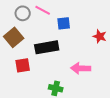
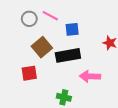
brown square: (14, 37) -> (42, 47), moved
black rectangle: (47, 47) -> (68, 55), moved

